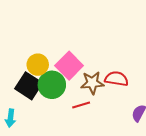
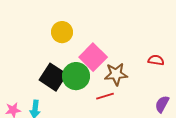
yellow circle: (38, 65) -> (62, 32), moved
red semicircle: (116, 79) -> (156, 60), moved, size x0.7

